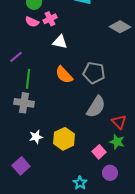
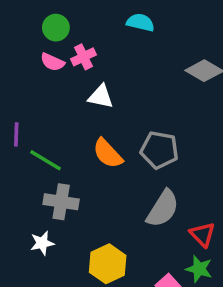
purple line: (16, 57) -> (16, 134), moved, turned -48
green line: (28, 79) -> (46, 160), turned -66
gray cross: (24, 103) -> (61, 202), moved
white star: (36, 137) -> (42, 243), moved

